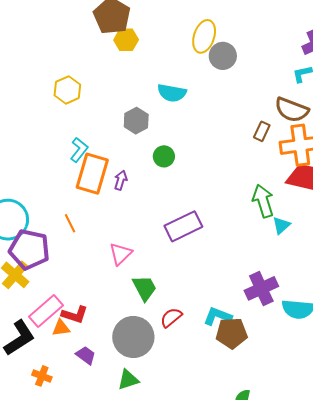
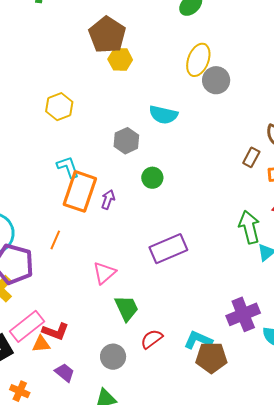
cyan L-shape: (79, 150) -> (68, 167), turned -60
orange line: (70, 223) -> (55, 240), turned 48
gray circle: (133, 337) -> (113, 357), size x0.6

